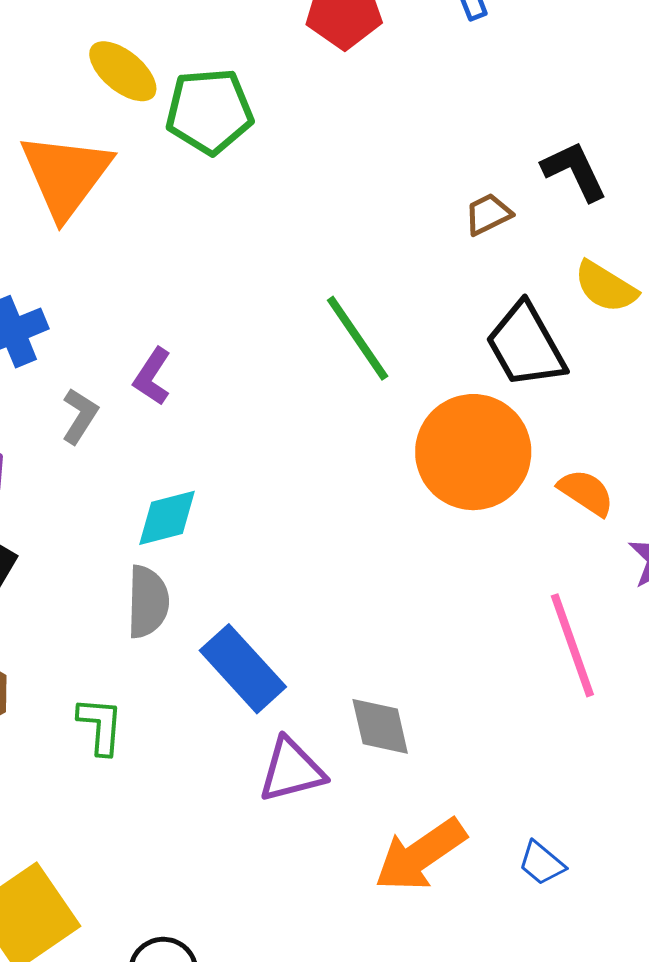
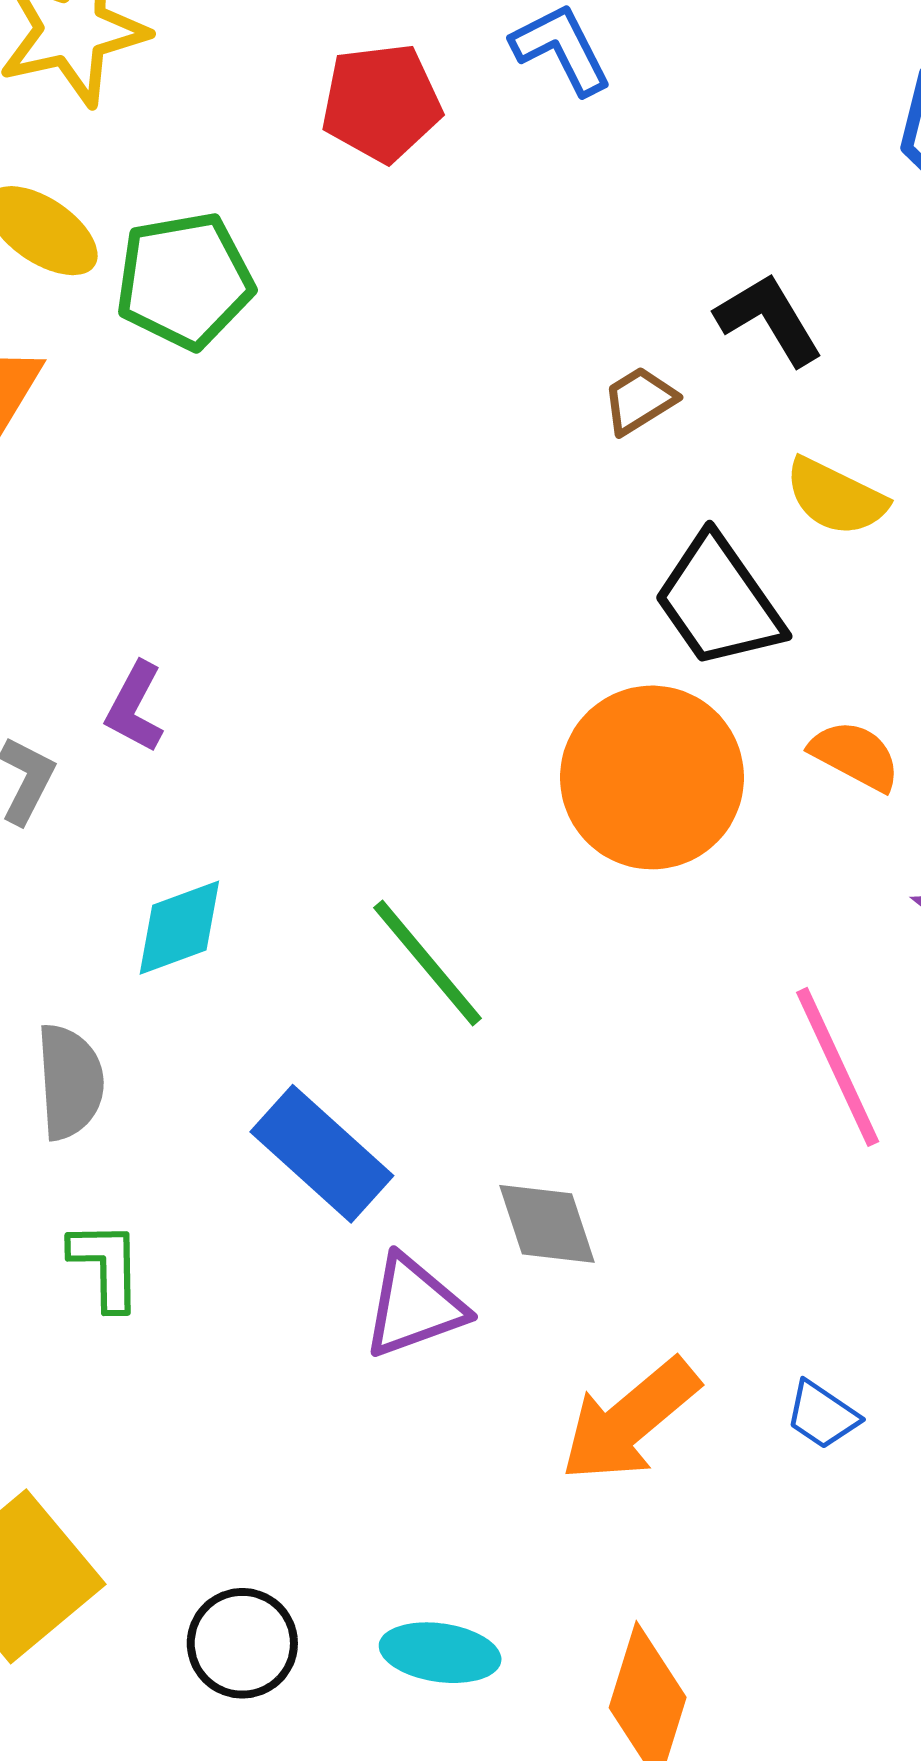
green line: (358, 338) -> (428, 963), moved
orange semicircle: (586, 492) -> (855, 756), moved
gray semicircle: (148, 602) -> (70, 1082), moved

